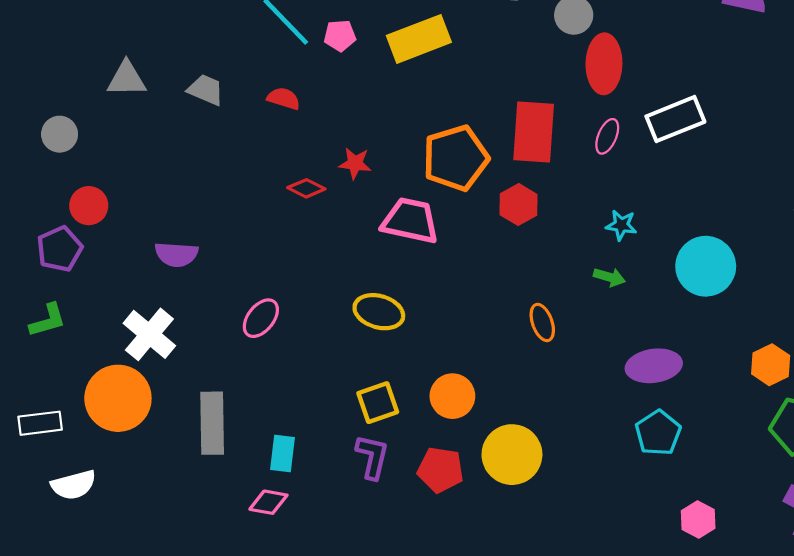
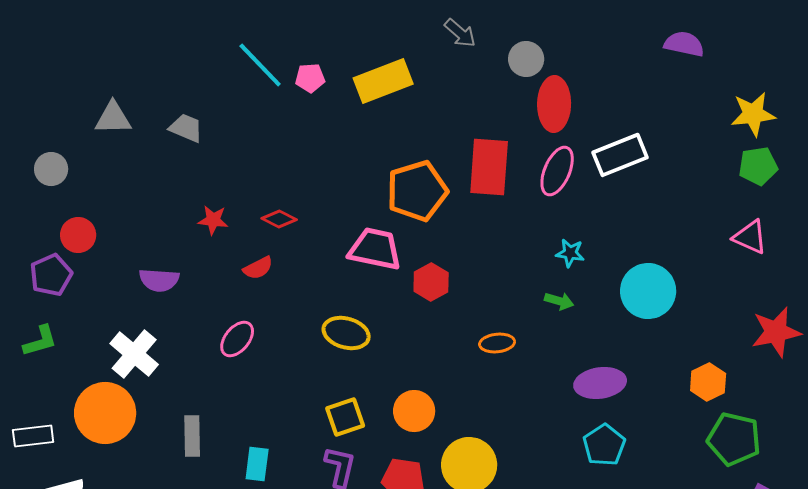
red semicircle: (284, 98) -> (258, 268), moved, turned 136
pink ellipse: (607, 136) -> (557, 171), size x1.5
red star: (355, 163) -> (213, 220), moved
red hexagon: (518, 205) -> (431, 282), moved
orange ellipse: (542, 323) -> (497, 343), turned -76
gray rectangle: (212, 423) -> (192, 436), size x0.7

